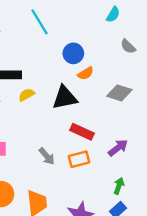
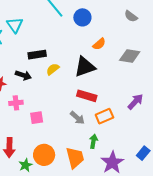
blue circle: (73, 53) -> (82, 17), moved
red rectangle: (82, 132) -> (87, 96), moved
green arrow: (119, 186) -> (94, 141), moved

